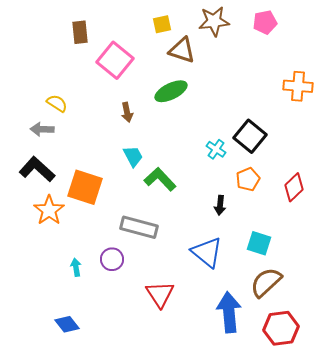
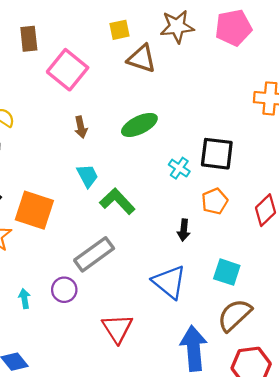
pink pentagon: (265, 22) -> (233, 28), size x1.4
green ellipse: (171, 91) -> (139, 125), moved
black square: (250, 136) -> (217, 154), turned -32
gray rectangle: (139, 227) -> (94, 254), turned -51

